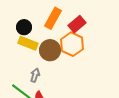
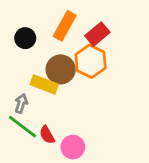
yellow rectangle: (28, 43) -> (44, 84), moved
gray arrow: (35, 75) -> (21, 103), moved

